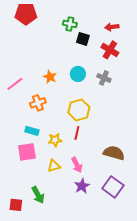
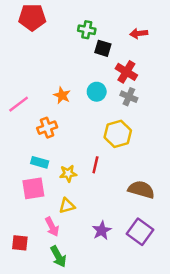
red cross: (110, 50) -> (126, 72), moved
yellow hexagon: (79, 110) -> (118, 134), moved
pink arrow: (77, 165) -> (52, 227), moved
green arrow: (38, 195) -> (58, 257), moved
red square: (16, 205) -> (20, 243), moved

